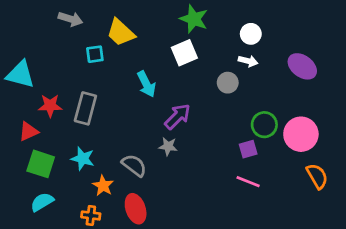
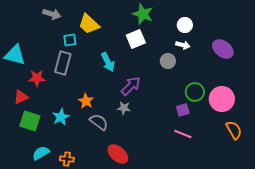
gray rectangle: (85, 108) -> (63, 63), moved
cyan star: (83, 159) -> (61, 117), turned 30
orange star: (103, 186) -> (86, 101), moved
cyan semicircle: (42, 202) -> (41, 153), moved
red ellipse: (136, 209) -> (118, 154), moved, turned -30

